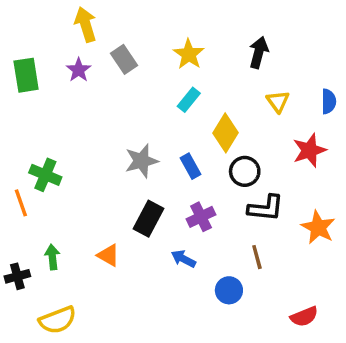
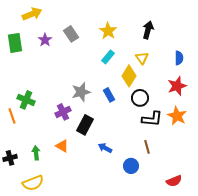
yellow arrow: (86, 24) -> (32, 14), moved, turned 84
yellow triangle: (278, 101) -> (142, 58), moved
blue semicircle: (329, 101) -> (179, 58), moved
purple cross: (201, 217) -> (63, 112), moved
orange star: (318, 227) -> (177, 116), moved
green arrow: (52, 257) -> (36, 153), moved

